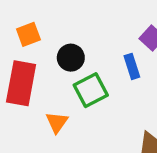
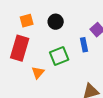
black circle: (71, 58) -> (56, 22), moved

